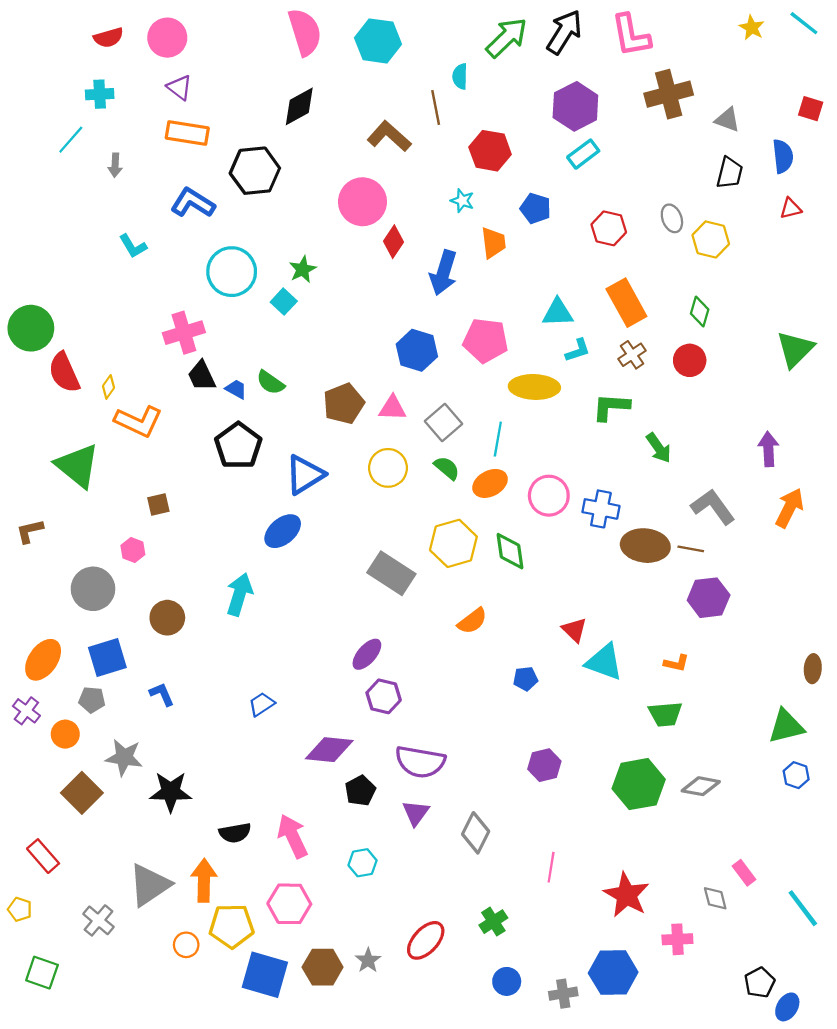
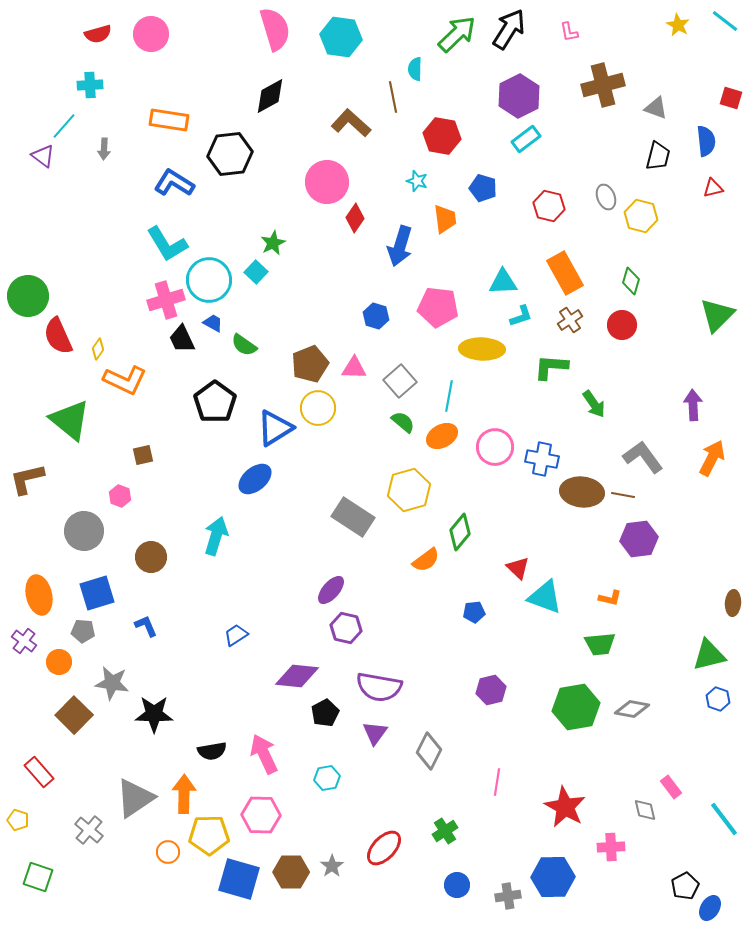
pink L-shape: (631, 35) -> (569, 32), size x0.5
purple triangle: (179, 87) -> (43, 156), moved
cyan L-shape: (133, 246) -> (167, 244), moved, size x1.6
cyan circle: (232, 272) -> (209, 280), moved
blue hexagon: (417, 350) -> (376, 316), size x0.7
blue trapezoid: (236, 389) -> (213, 323), moved
yellow circle: (388, 468) -> (318, 408), moved
brown L-shape: (30, 531) -> (27, 479), size x1.4
green diamond: (510, 551) -> (460, 532), moved, turned 48
orange ellipse: (43, 660) -> (39, 595), turned -48

